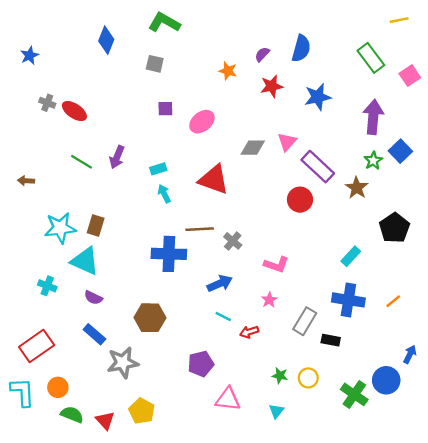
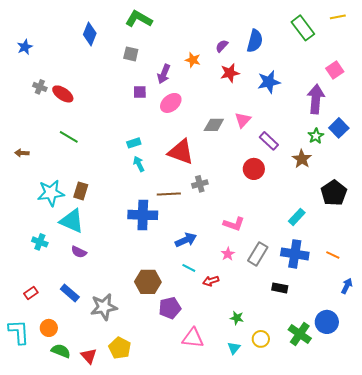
green rectangle: (371, 58) -> (303, 28), moved
pink square: (410, 76) -> (335, 70), moved
purple arrow: (117, 157) -> (164, 74), moved
purple rectangle: (318, 167) -> (269, 141), size x0.7
gray cross: (233, 241) -> (200, 184), moved, turned 35
orange line: (393, 301) -> (333, 255), turned 64
brown hexagon: (150, 318) -> (148, 282), moved
gray rectangle: (305, 321) -> (258, 254), moved
blue rectangle: (94, 334) -> (70, 293), moved
red rectangle: (37, 346) -> (31, 293), size x0.5
blue arrow: (410, 354) -> (347, 286), moved
yellow circle: (308, 378) -> (261, 339), moved

